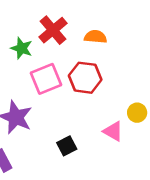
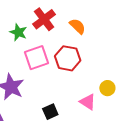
orange semicircle: (95, 37) -> (77, 26), turned 36

